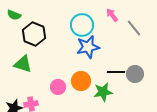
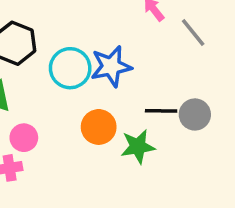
cyan circle: (82, 25) -> (70, 68), moved
pink circle: (58, 87) -> (24, 138), moved

